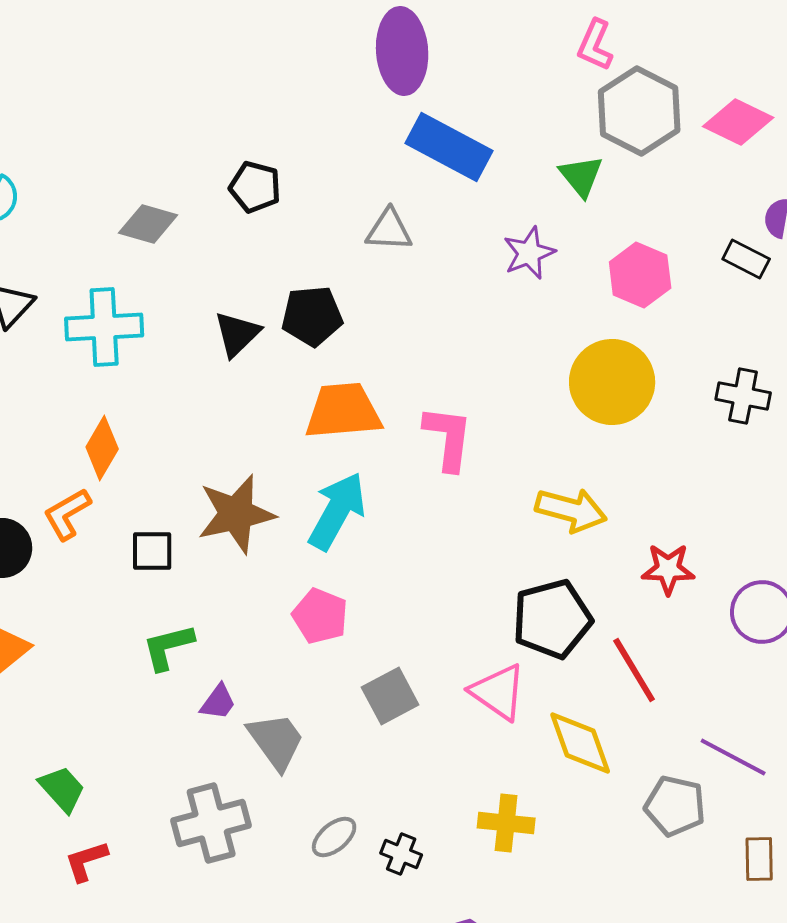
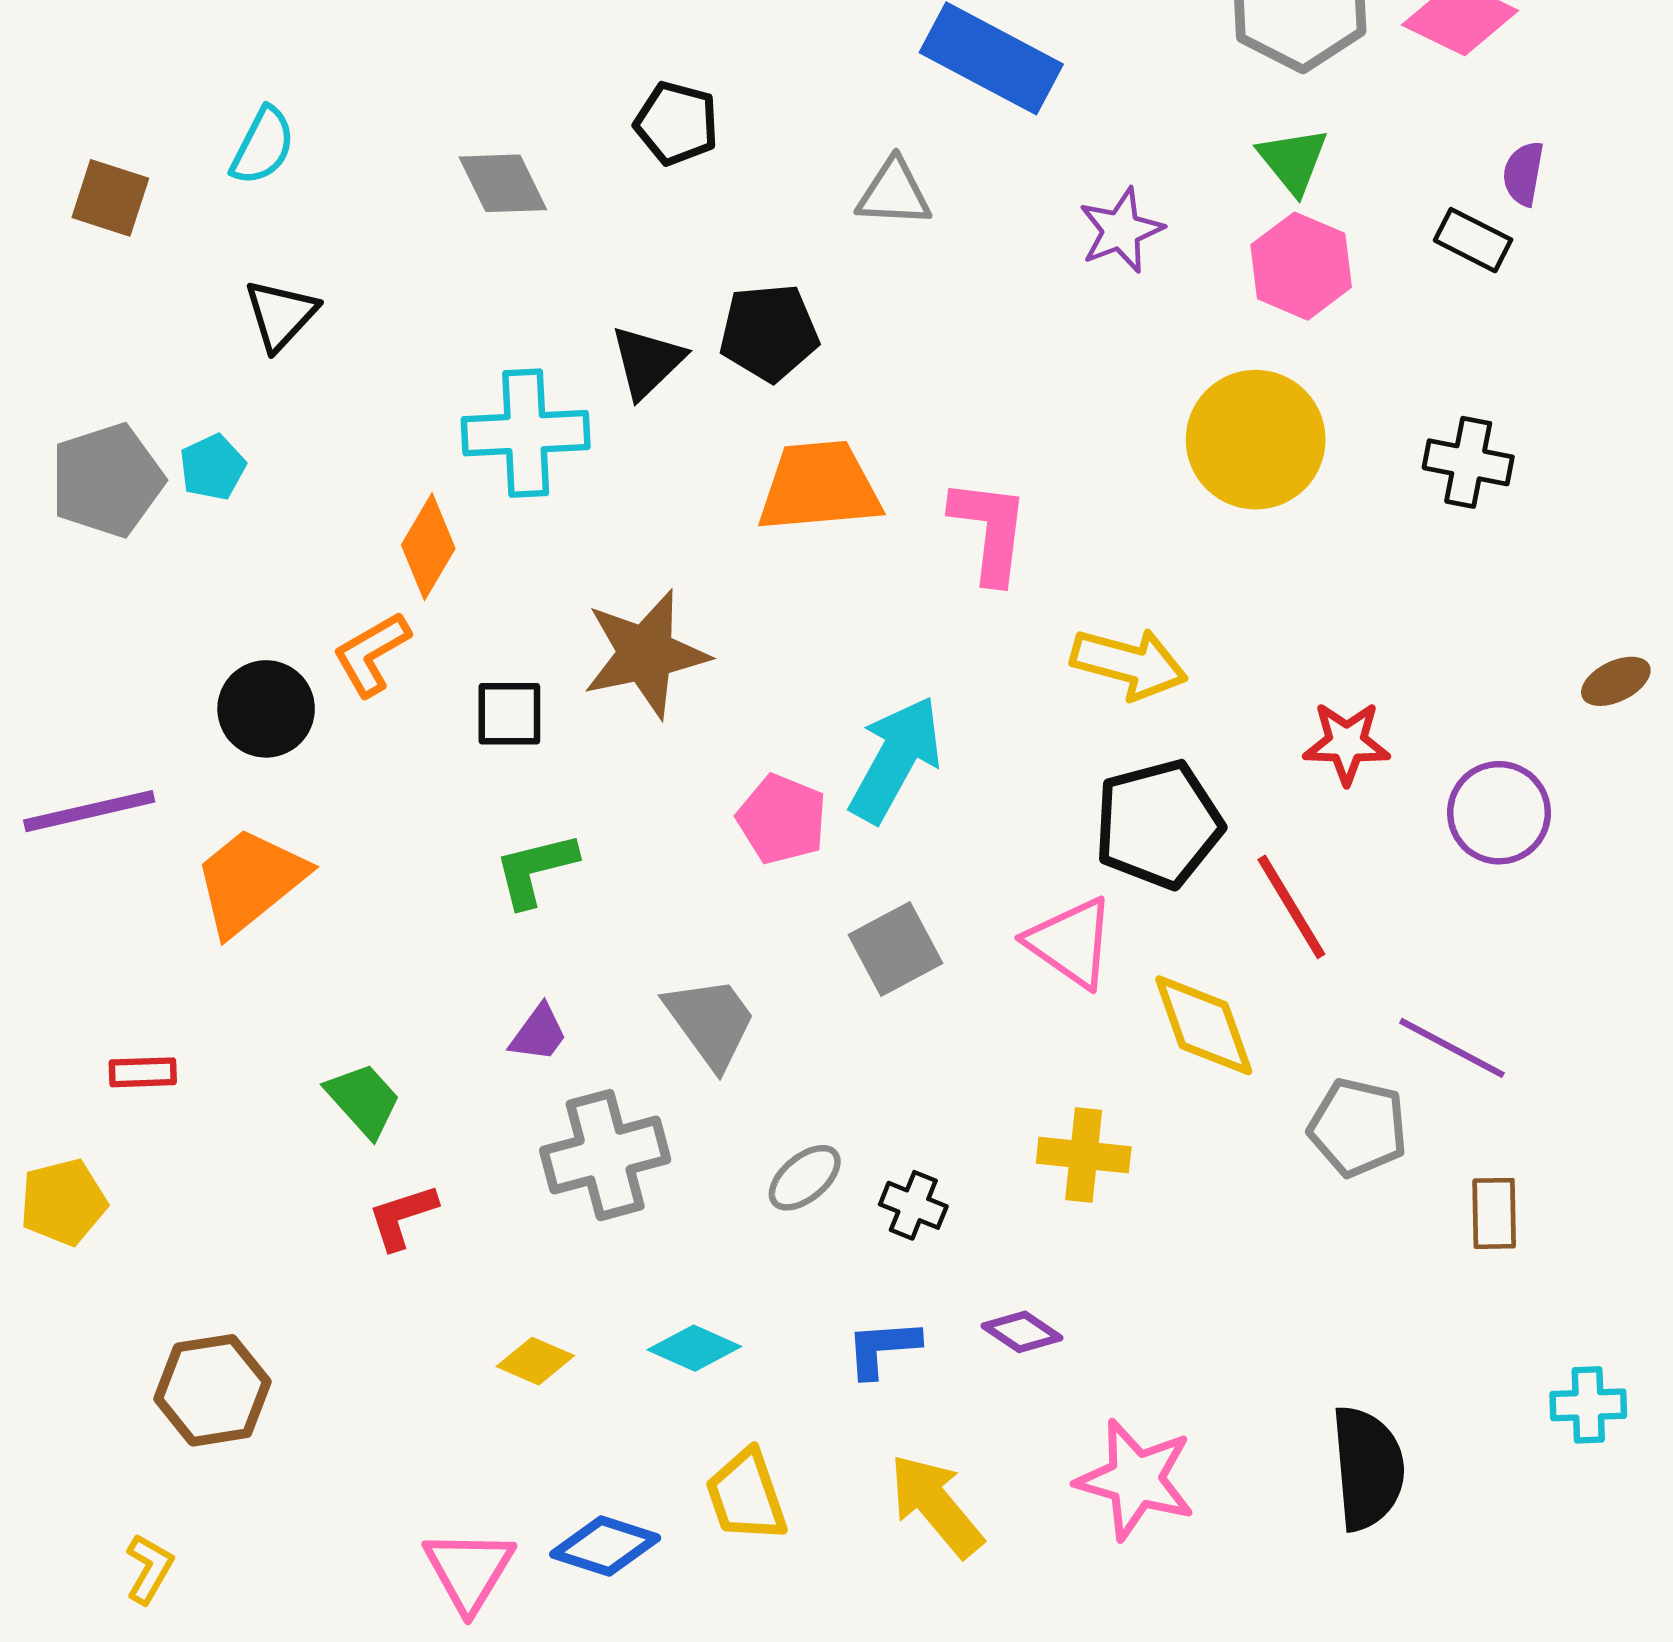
green triangle: (581, 176) -> (1293, 161), moved
gray diamond: (148, 224) -> (503, 183), turned 48
cyan cross: (104, 327) -> (526, 433), moved
yellow arrow: (571, 510) -> (1129, 663), moved
cyan arrow: (337, 511) -> (896, 759), moved
purple trapezoid: (218, 702) -> (539, 1033), moved

